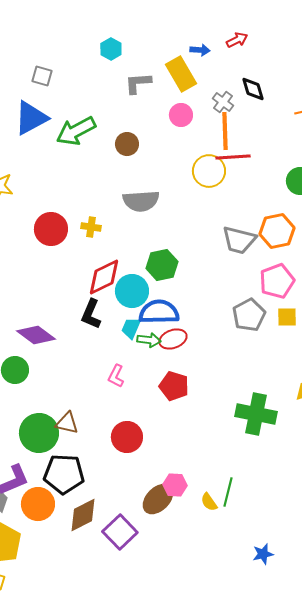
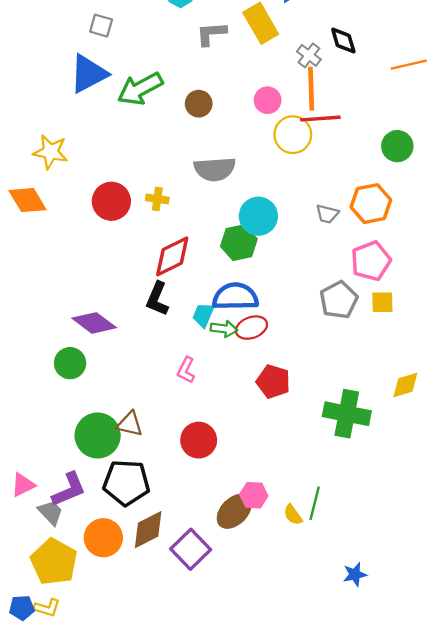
pink circle: (181, 115) -> (268, 100), moved
gray trapezoid: (239, 240) -> (327, 214), size x0.6
cyan circle: (132, 291) -> (258, 216), moved
red pentagon: (174, 386) -> (273, 382), moved
orange circle: (38, 504) -> (103, 538), moved

